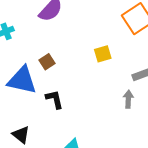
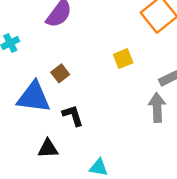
gray arrow: (128, 99) -> (157, 108), size x1.4
black triangle: (21, 135) -> (48, 149), moved, turned -36

